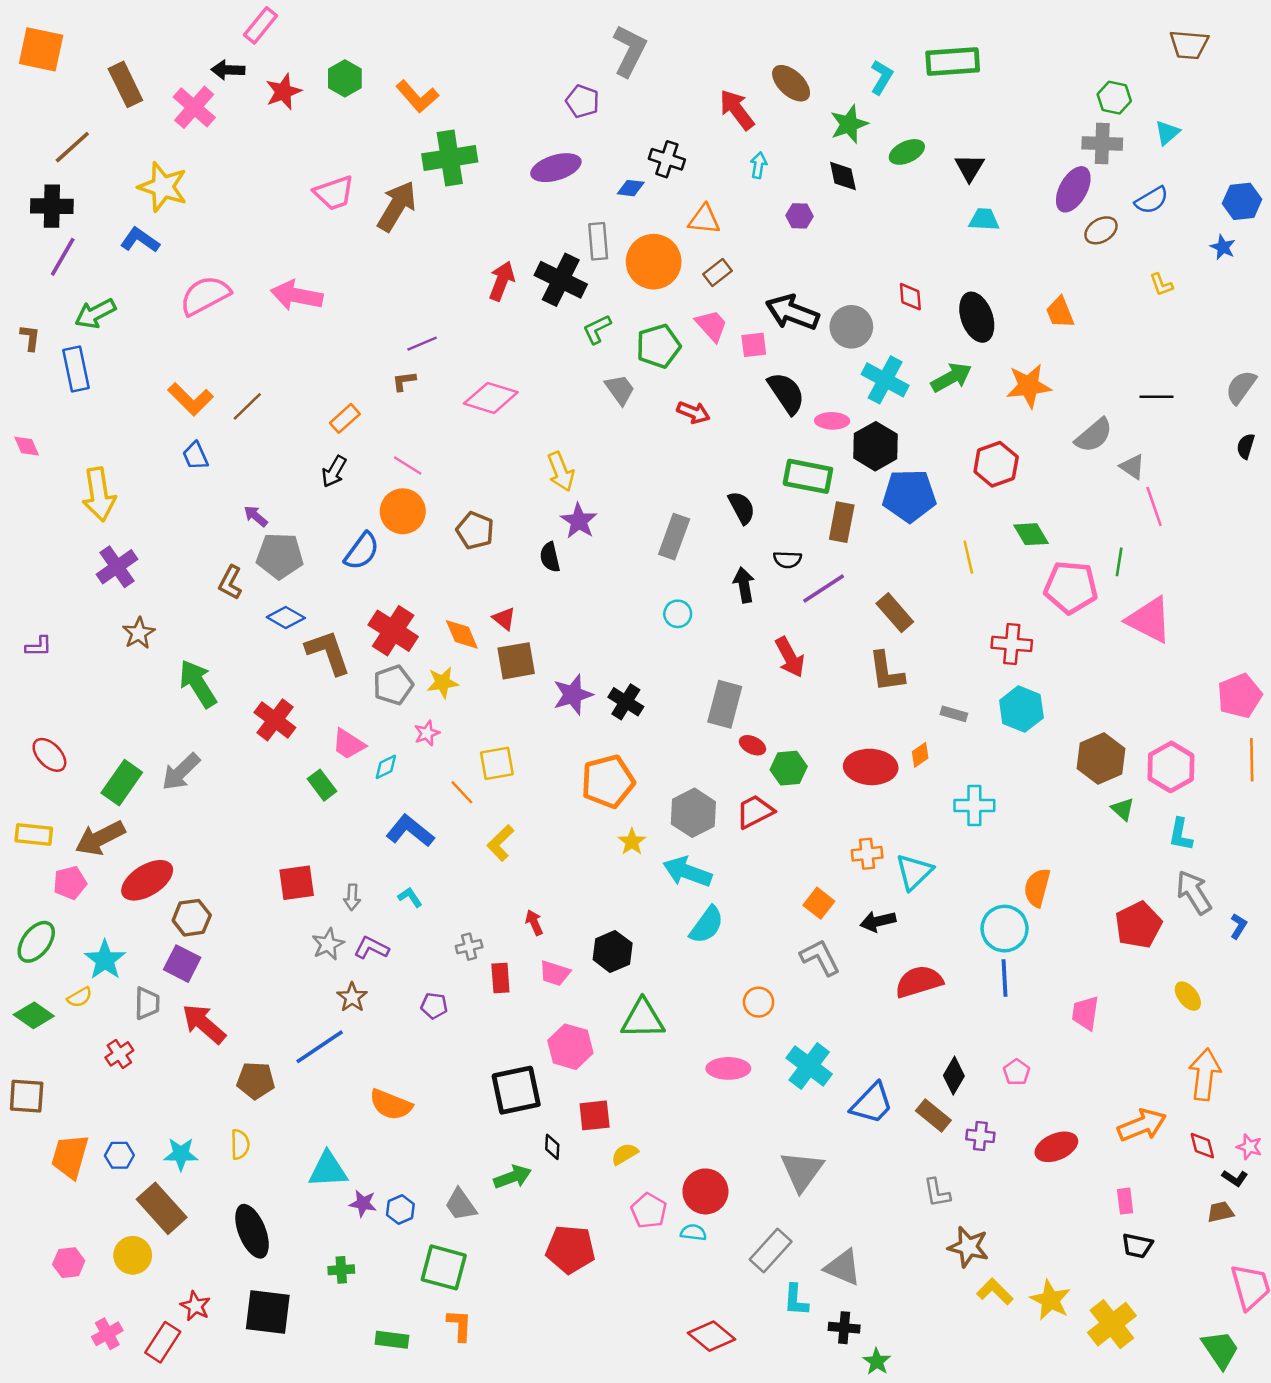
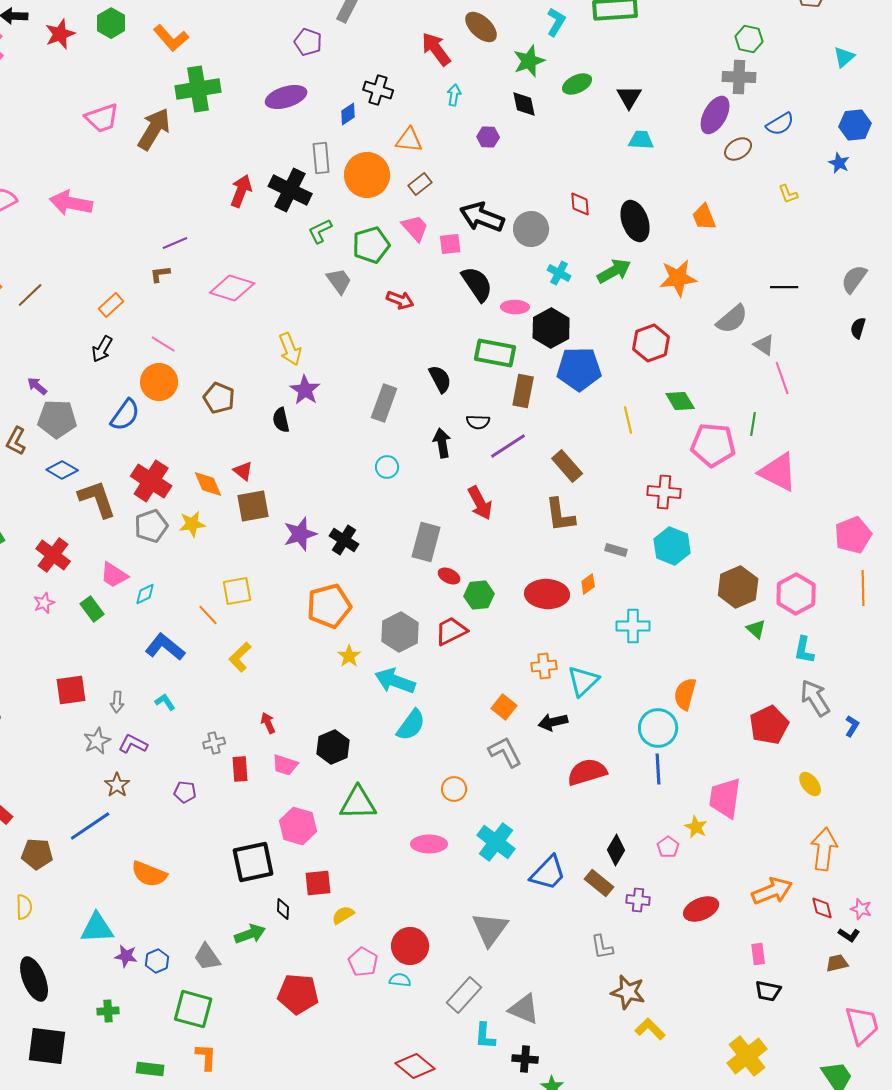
cyan triangle: (1167, 133) -> (844, 57), moved
blue diamond: (631, 188) -> (348, 114), turned -40
cyan cross: (885, 380) -> (559, 273), size x0.6
pink star: (427, 733) -> (44, 603), moved
pink trapezoid: (1085, 1013) -> (725, 798), size x1.4
yellow star: (1050, 1300) -> (696, 827), moved, size x0.7

